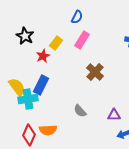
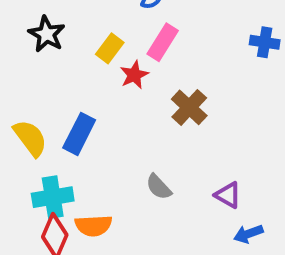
red star: (43, 56) -> (134, 75), moved
cyan cross: (28, 99) -> (53, 197), moved
purple triangle: (114, 115) -> (228, 195), turned 32

